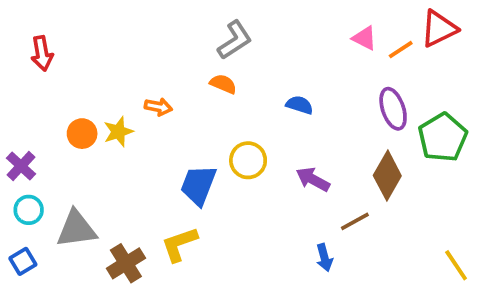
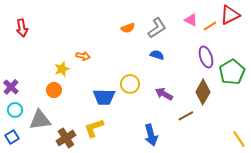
gray L-shape: (235, 40) -> (157, 28), moved
orange semicircle: (223, 84) -> (128, 28), moved, turned 136
orange circle: (82, 134) -> (54, 90), moved
blue trapezoid: (198, 185) -> (104, 97), turned -110
blue arrow: (324, 258) -> (151, 135), moved, size x1.5

